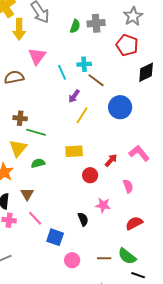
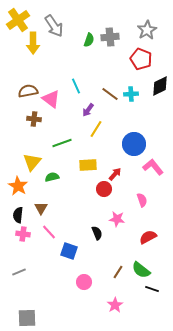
pink triangle: (37, 56) -> (51, 99), moved, turned -30
cyan cross: (84, 64) -> (131, 94), moved
blue circle: (120, 107) -> (134, 144), moved
brown cross: (20, 118) -> (34, 119), moved
green line: (36, 132) -> (62, 143), moved, turned -36
red arrow: (111, 160) -> (115, 174), moved
brown line: (104, 258) -> (118, 272), turned -56
pink circle: (72, 260) -> (84, 282), moved

